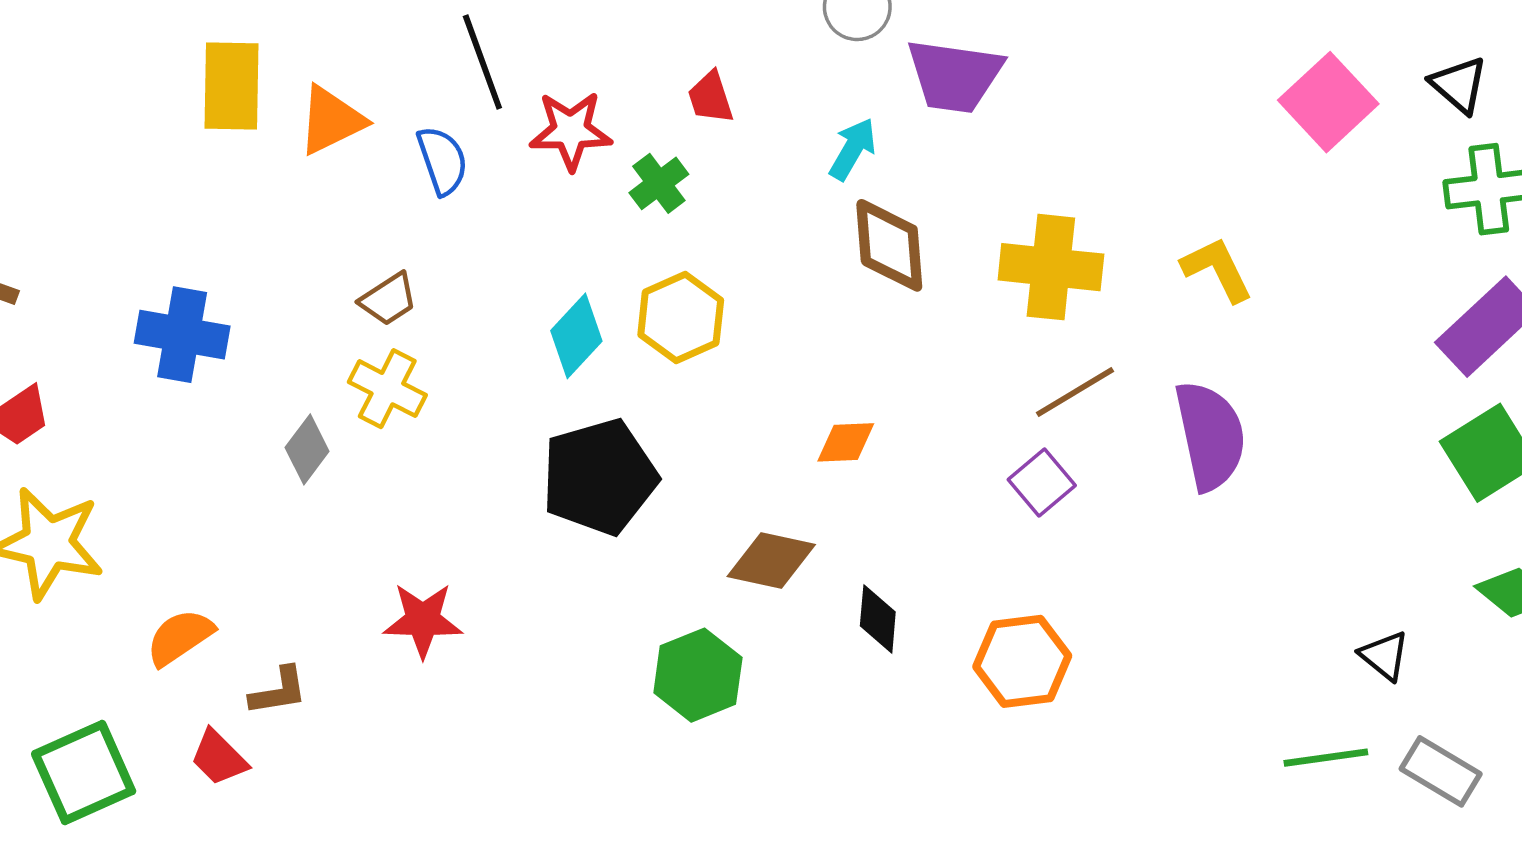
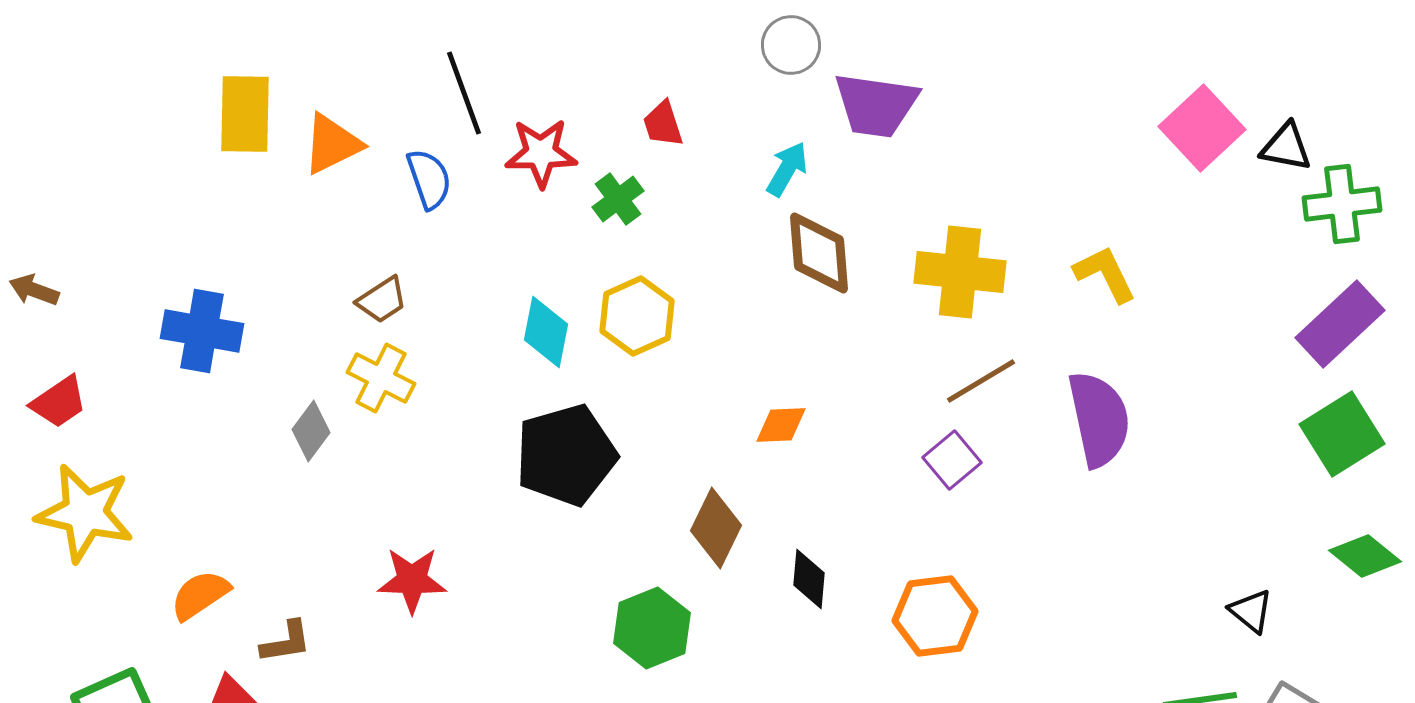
black triangle: (1459, 85) -> (1286, 147), moved, turned -30
cyan diamond: (576, 336) -> (546, 332), turned -32
brown diamond: (771, 560) -> (716, 528), turned -76

